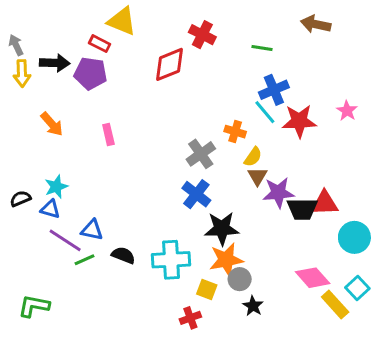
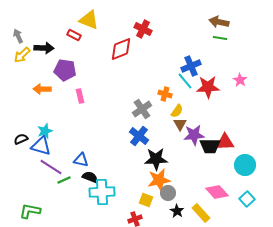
green line: (262, 48) -> (220, 38), moved
yellow arrow: (22, 73) -> (22, 55), turned 48
purple pentagon: (91, 73) -> (65, 70), moved
orange arrow: (52, 124) -> (42, 89), turned 132
blue triangle: (50, 209) -> (41, 146), size x1.5
blue triangle: (92, 230) -> (81, 160), moved
cyan cross: (171, 260) -> (102, 192), moved
yellow rectangle: (335, 304) -> (201, 213), moved

